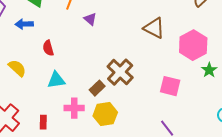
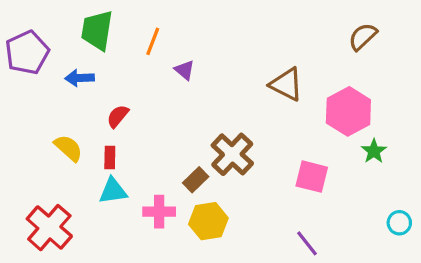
red semicircle: (48, 48) -> (118, 116), turned 56
cyan triangle: (56, 80) -> (113, 191), moved
red rectangle: (43, 122) -> (110, 158), moved

